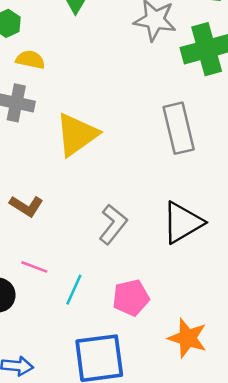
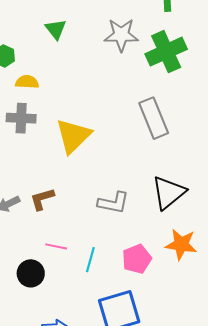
brown L-shape: (26, 206) -> (42, 199), turned 140
gray L-shape: (113, 224) -> (113, 203), turned 72
orange star: (188, 338) -> (181, 244), moved

